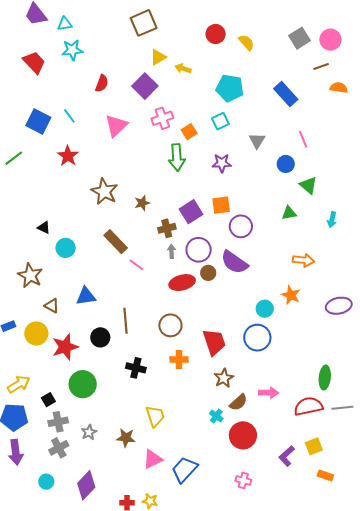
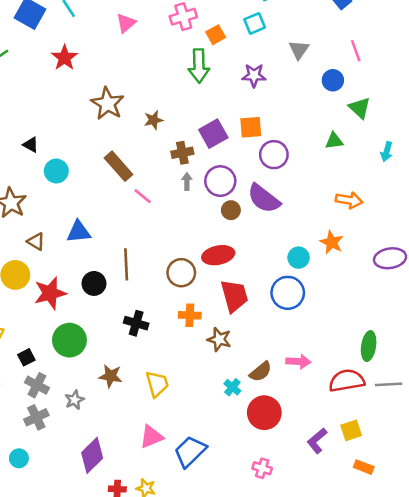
pink triangle: (116, 126) -> (126, 23), size x0.7
red ellipse: (182, 283) -> (218, 255), moved
brown star: (224, 378) -> (219, 339), moved, turned -30
gray cross: (58, 422) -> (37, 385), turned 36
brown star: (126, 438) -> (111, 376), moved
purple diamond: (86, 485) -> (92, 455), moved

